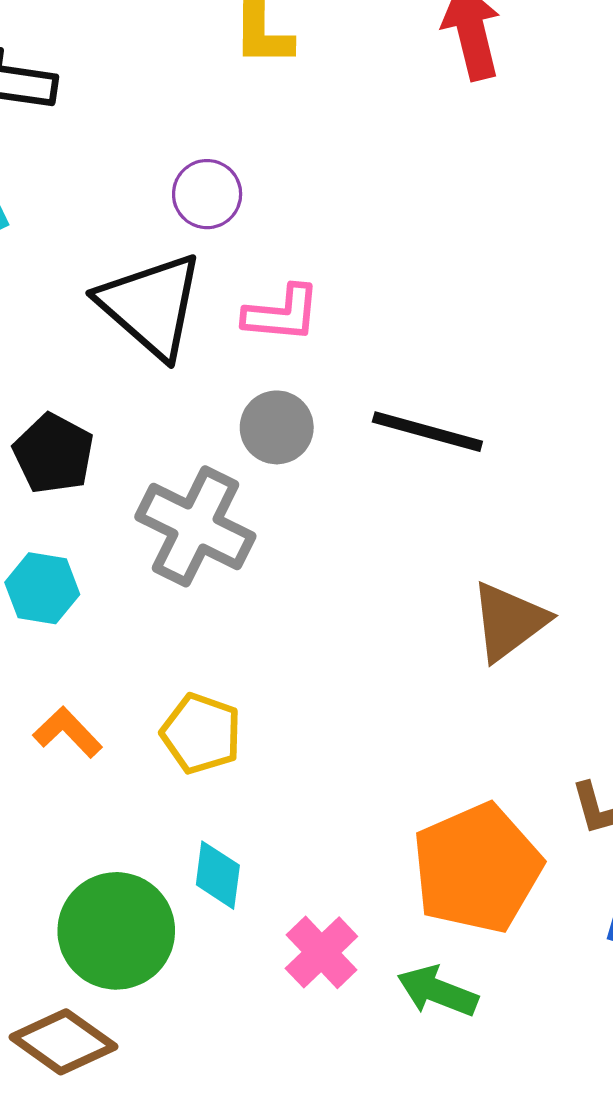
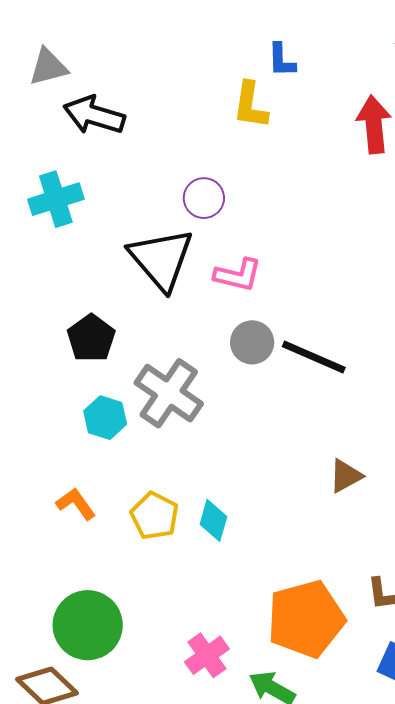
gray circle: (277, 427) -> (252, 342), moved
cyan hexagon: (42, 588) -> (105, 418), moved
brown triangle: (509, 621) -> (346, 476), size x0.7
cyan diamond: (218, 875) -> (213, 520), moved

